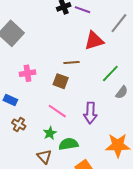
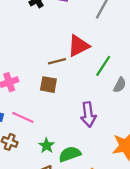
red triangle: (94, 41) -> (78, 46), moved
pink line: (57, 111) -> (23, 117), moved

